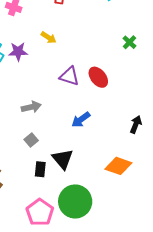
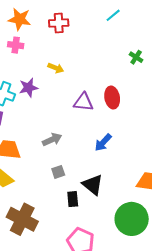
red ellipse: (98, 77) -> (112, 97), turned 40
gray square: (31, 140) -> (58, 172), turned 32
green circle: (75, 201) -> (132, 219), moved

